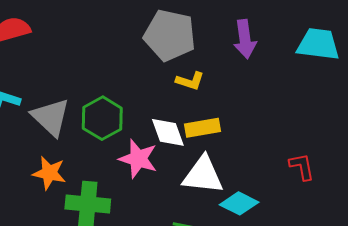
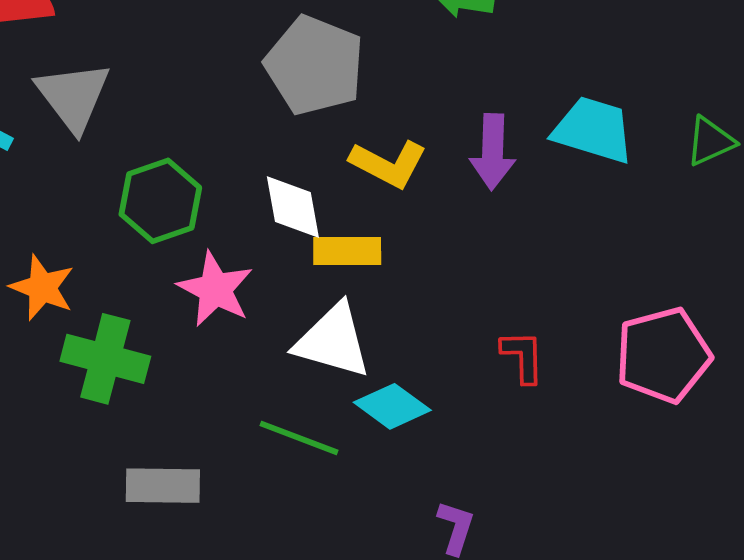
purple arrow: (245, 39) -> (493, 152), moved
yellow L-shape: (190, 81) -> (388, 164), moved, size x1.4
gray triangle: (51, 117) -> (73, 96), moved
white diamond: (168, 132) -> (293, 207), moved

